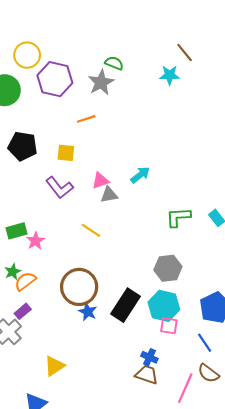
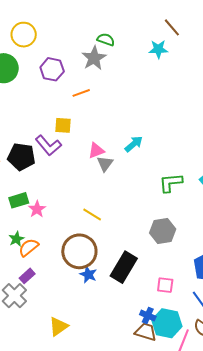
purple hexagon: (55, 79) -> (52, 69), moved, size x0.7
black pentagon: (23, 146) -> (21, 157), moved
purple L-shape: (59, 188) -> (48, 145), moved
gray triangle: (109, 195) -> (105, 164), turned -42
yellow line: (91, 230) -> (92, 215), moved
cyan hexagon: (164, 306) -> (167, 323), moved

